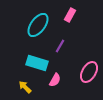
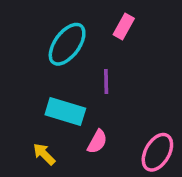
purple line: (60, 46) -> (106, 81), turned -32
pink ellipse: (89, 72) -> (157, 152), moved

